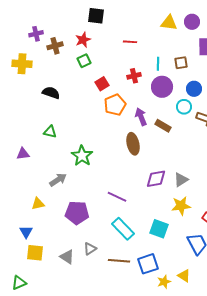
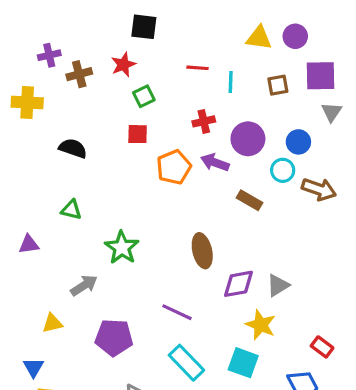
green square: (84, 61) -> (144, 96), moved
brown square: (181, 63) -> (278, 85), moved
cyan line: (158, 64) -> (231, 82), moved
red square: (102, 84) -> (138, 134), moved, turned 32
purple arrow: (141, 117) -> (215, 162), moved, turned -48
brown ellipse: (133, 144) -> (202, 251), moved
yellow star: (181, 206) -> (261, 325), moved, turned 30

